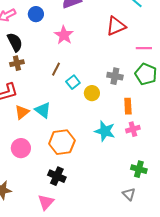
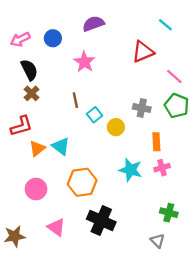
pink line: (144, 48) -> (174, 77), turned 42
brown cross: (17, 63) -> (32, 93), turned -32
brown line: (56, 69) -> (75, 100), turned -40
black cross: (57, 176) -> (101, 221), moved, size x1.4
pink triangle: (46, 202) -> (56, 227), moved, turned -36

